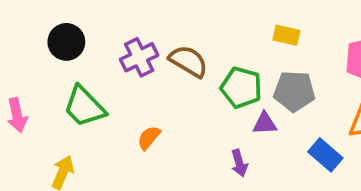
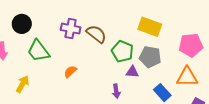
yellow rectangle: (286, 35) -> (150, 27), size x1.6
black circle: (66, 42) -> (22, 24), moved
purple cross: (139, 57) -> (71, 29), turned 30

